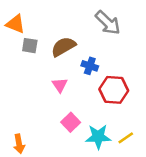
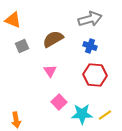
gray arrow: (108, 23) -> (90, 19), turned -60
gray square: (30, 46) -> (22, 46), moved, turned -32
blue cross: (90, 66) -> (90, 46), moved

